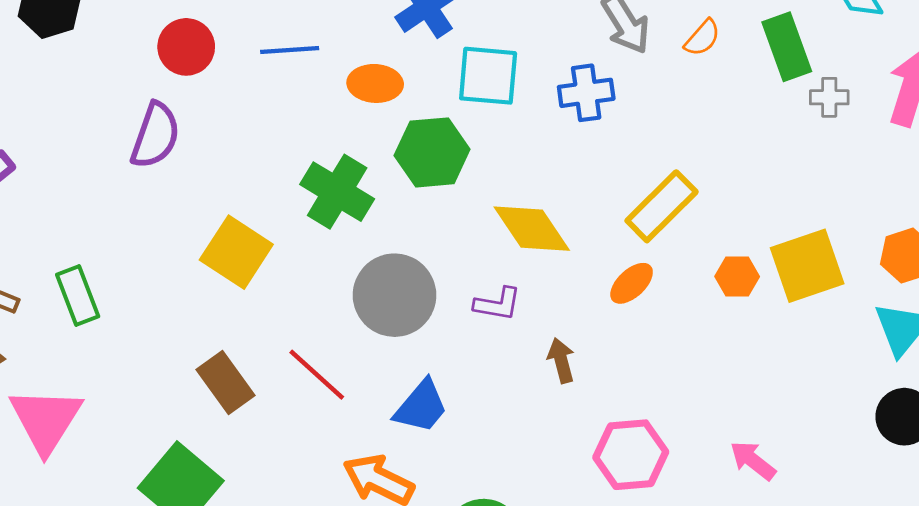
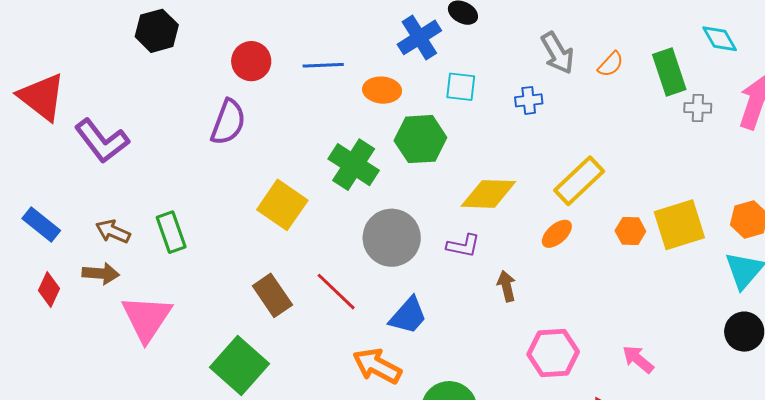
cyan square: (488, 76) -> (461, 87), size x0.7
blue cross: (586, 93) -> (529, 100), size x0.7
yellow diamond: (532, 229) -> (488, 194), turned -56

